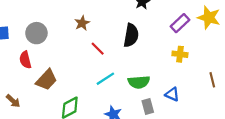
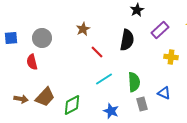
purple rectangle: (180, 23) -> (160, 30), moved
brown trapezoid: (46, 80) -> (45, 97), moved
green semicircle: (139, 82) -> (134, 82), turned -90
brown arrow: (13, 101) -> (21, 99), turned -32

